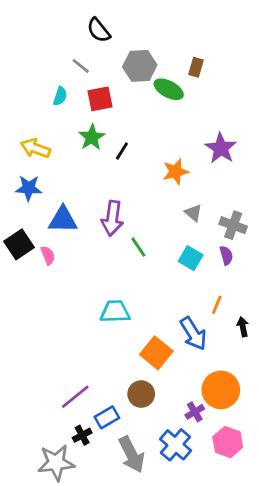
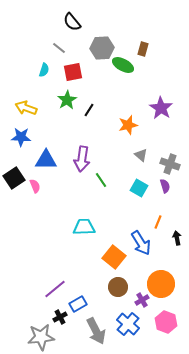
brown circle: (141, 394) -> (118, 287), moved

